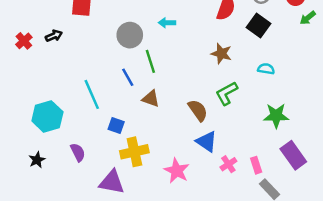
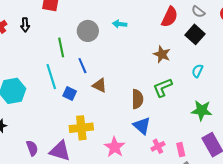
black arrow: (54, 36) -> (25, 25), turned 104
green line: (150, 61) -> (61, 47), moved
cyan semicircle: (266, 69) -> (197, 71), turned -80
brown semicircle: (198, 110) -> (137, 99), turned 30
blue square: (116, 125) -> (70, 93), moved
purple semicircle: (78, 152) -> (32, 148), moved

